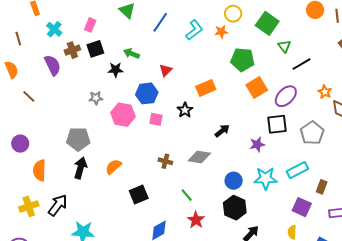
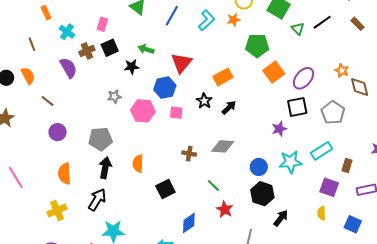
black line: (302, 64) -> (322, 22), moved
red triangle: (166, 70) -> (181, 63), size x1.6
black arrow: (222, 131) -> (229, 108), moved
purple circle: (20, 144) -> (58, 132), moved
orange semicircle: (113, 167) -> (138, 164), turned -42
black arrow: (58, 205) -> (97, 200), moved

